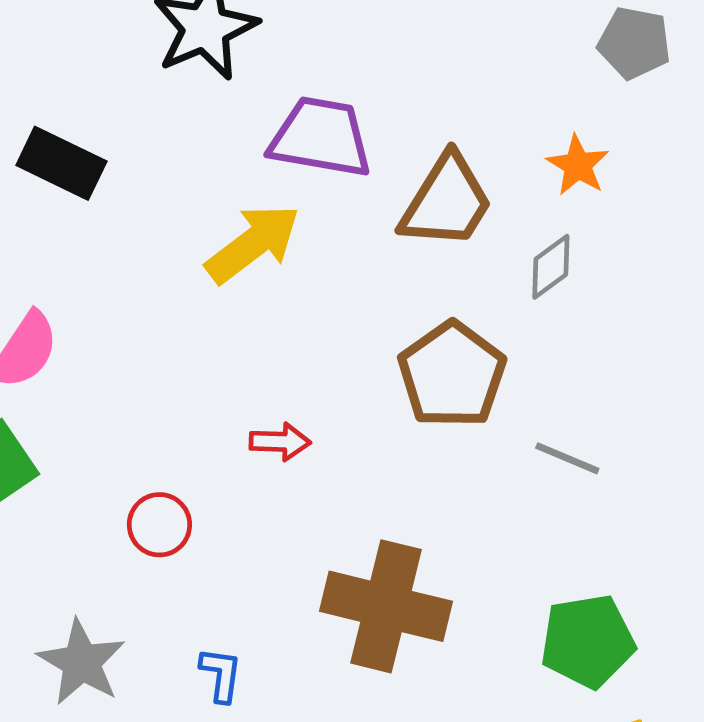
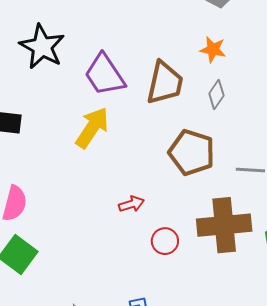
purple trapezoid: (321, 137) -> (105, 75), turned -114
red circle: (159, 525) -> (165, 241), moved
brown cross: (386, 606) -> (224, 225), moved

